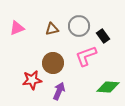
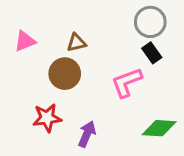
gray circle: (79, 26) -> (150, 22), moved
brown circle: (53, 63) -> (65, 74), moved

